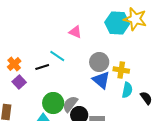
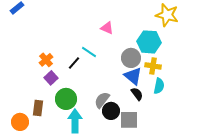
cyan hexagon: (117, 23) -> (149, 42), moved
black line: (42, 67) -> (74, 63), turned -32
black semicircle: (146, 98) -> (137, 94), moved
green circle: (53, 103) -> (66, 99), moved

